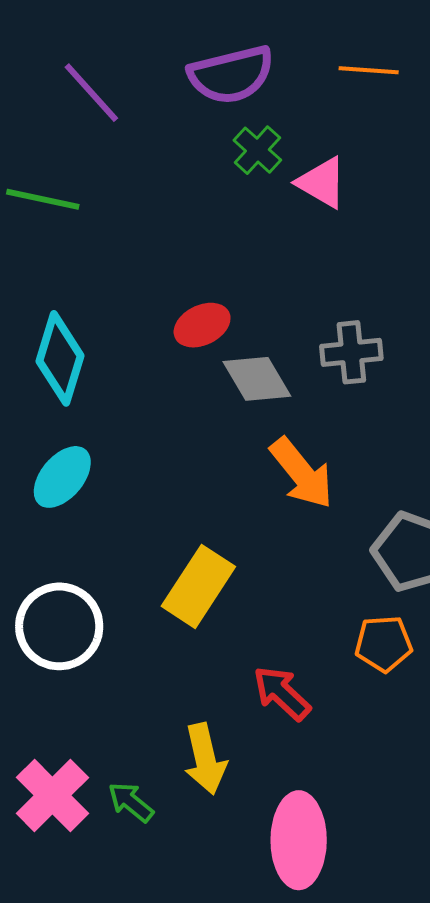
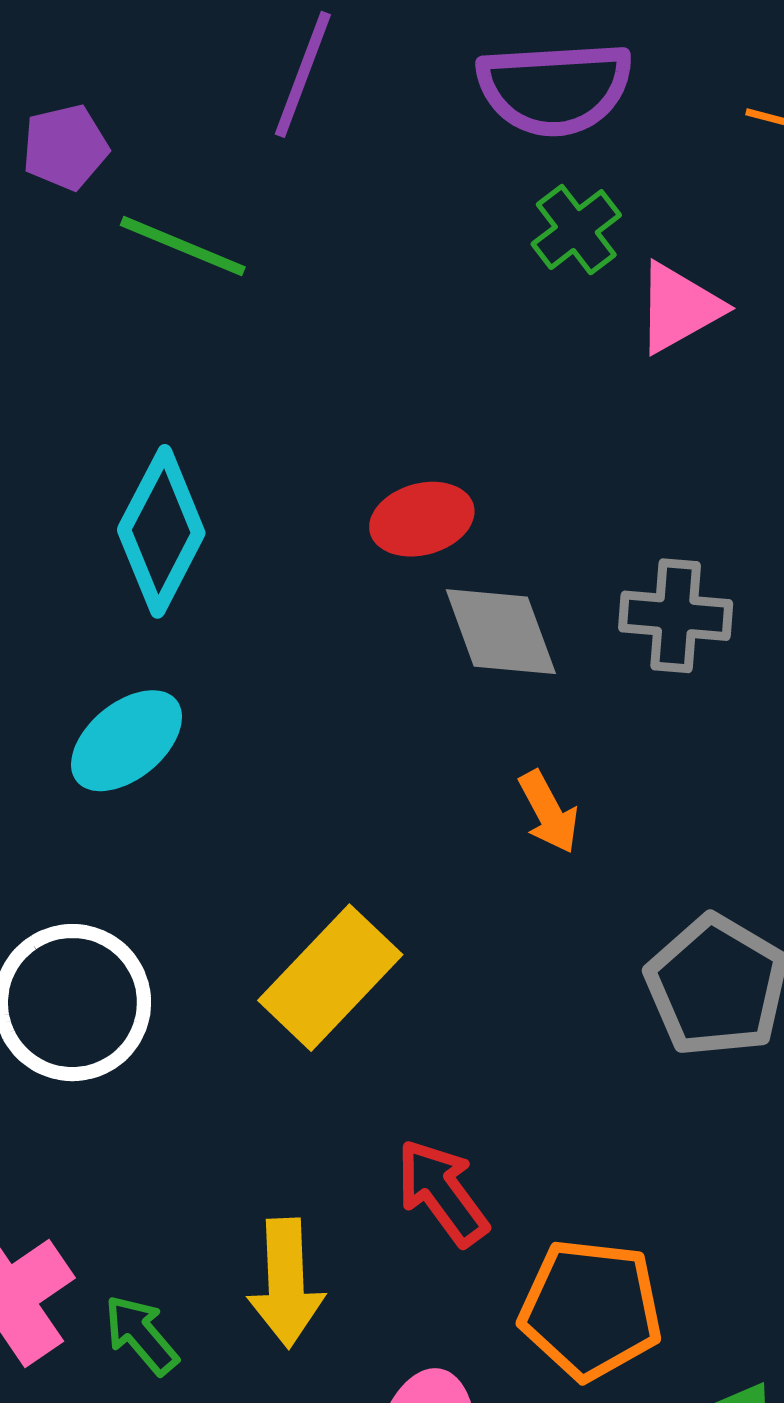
purple line: (91, 93) -> (303, 74), turned 52
pink triangle: (322, 183) -> (679, 308), turned 50
orange arrow: (302, 473) -> (549, 812), size x0.6
orange pentagon: (384, 644) -> (591, 1309), moved, size x1.4

